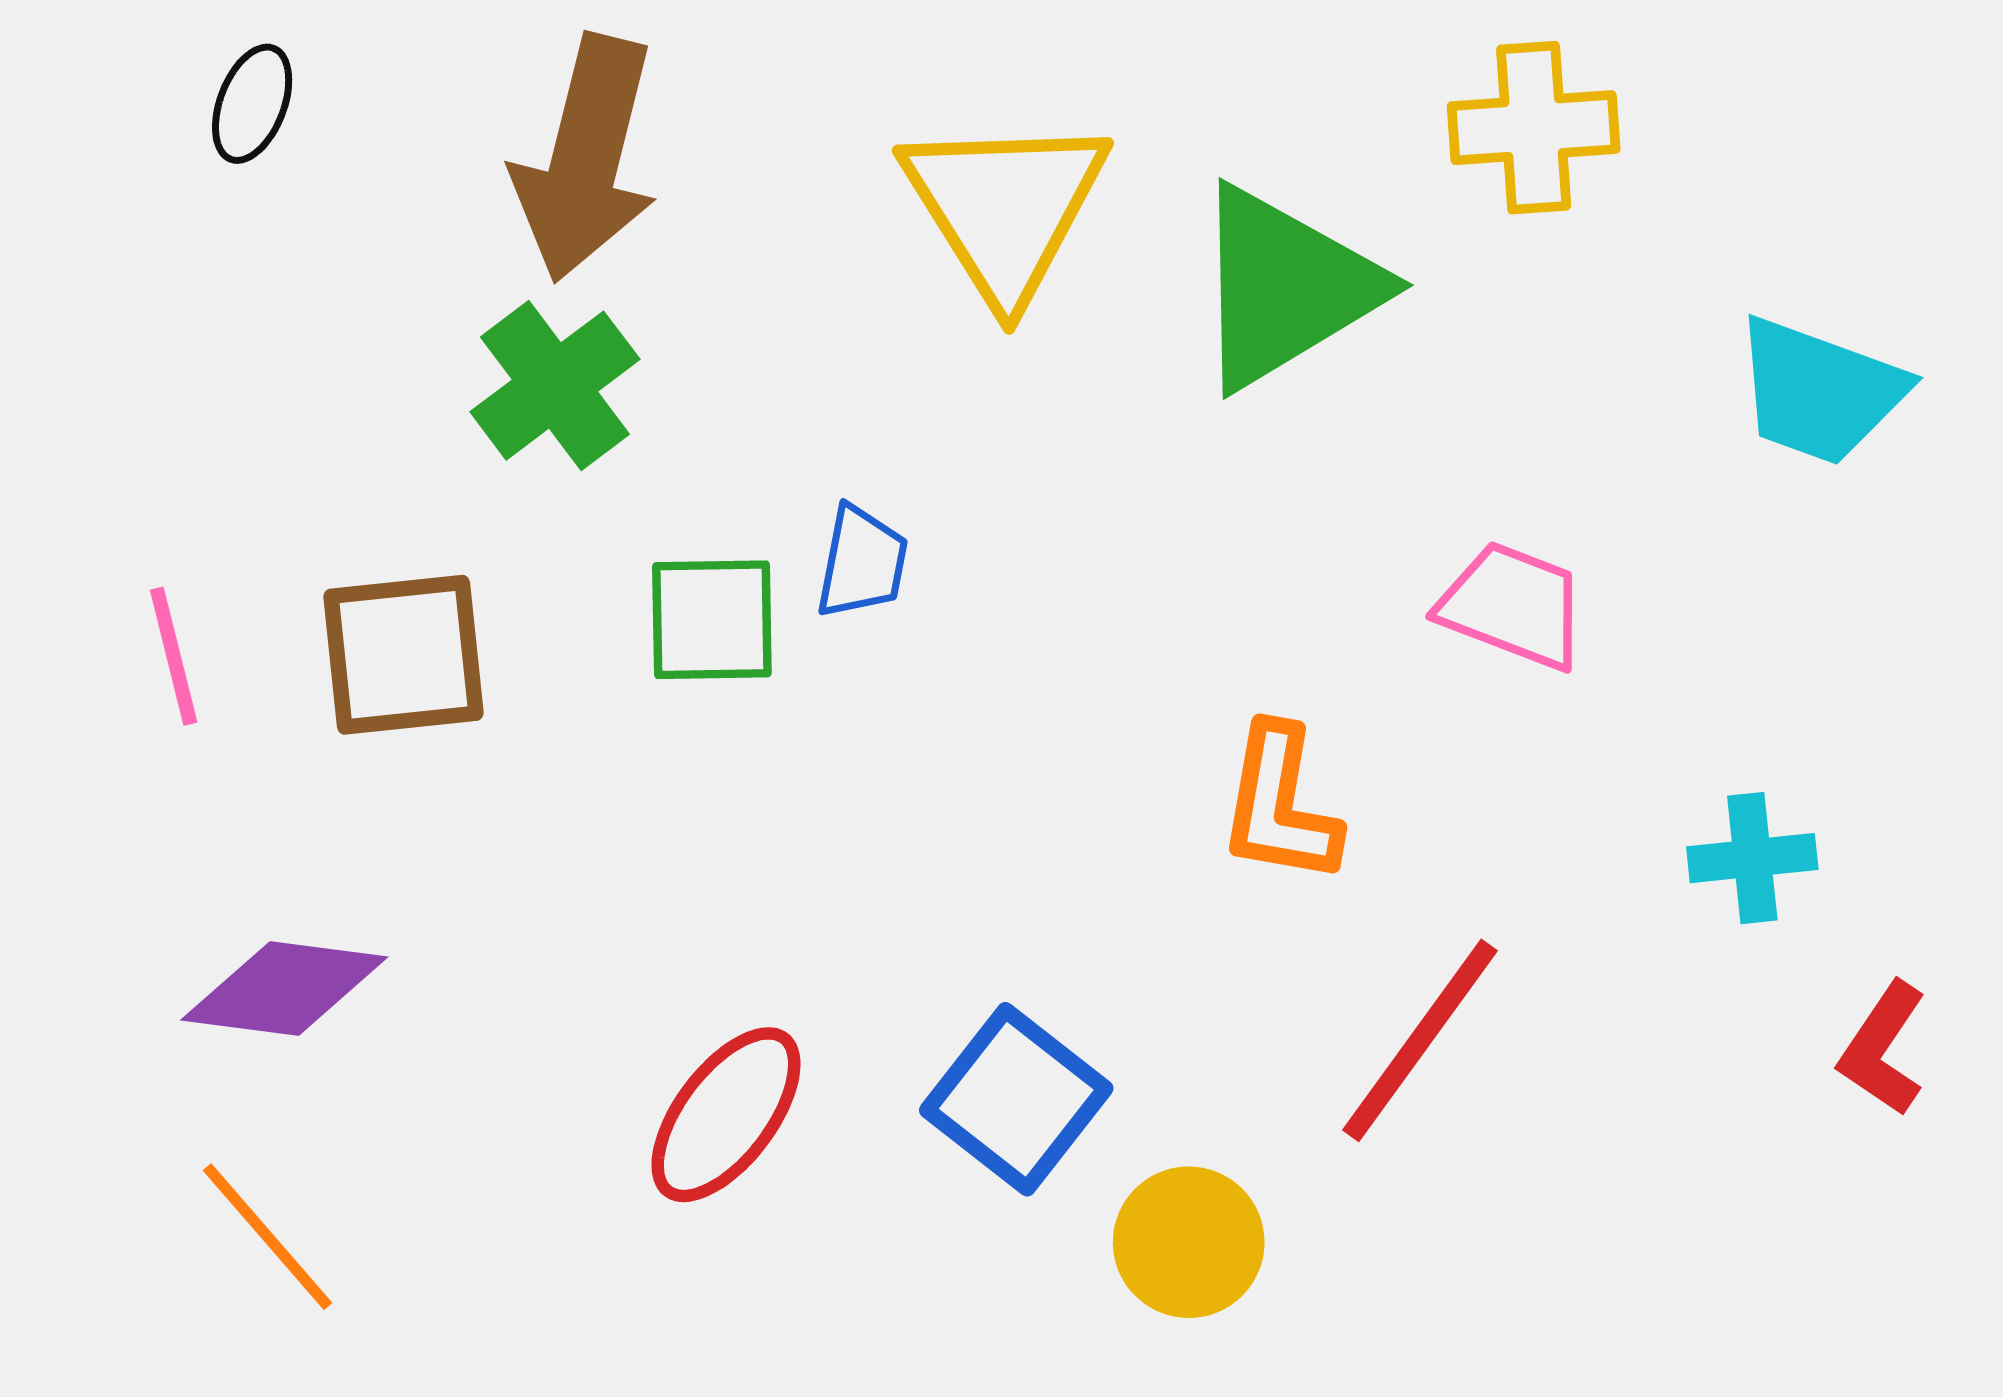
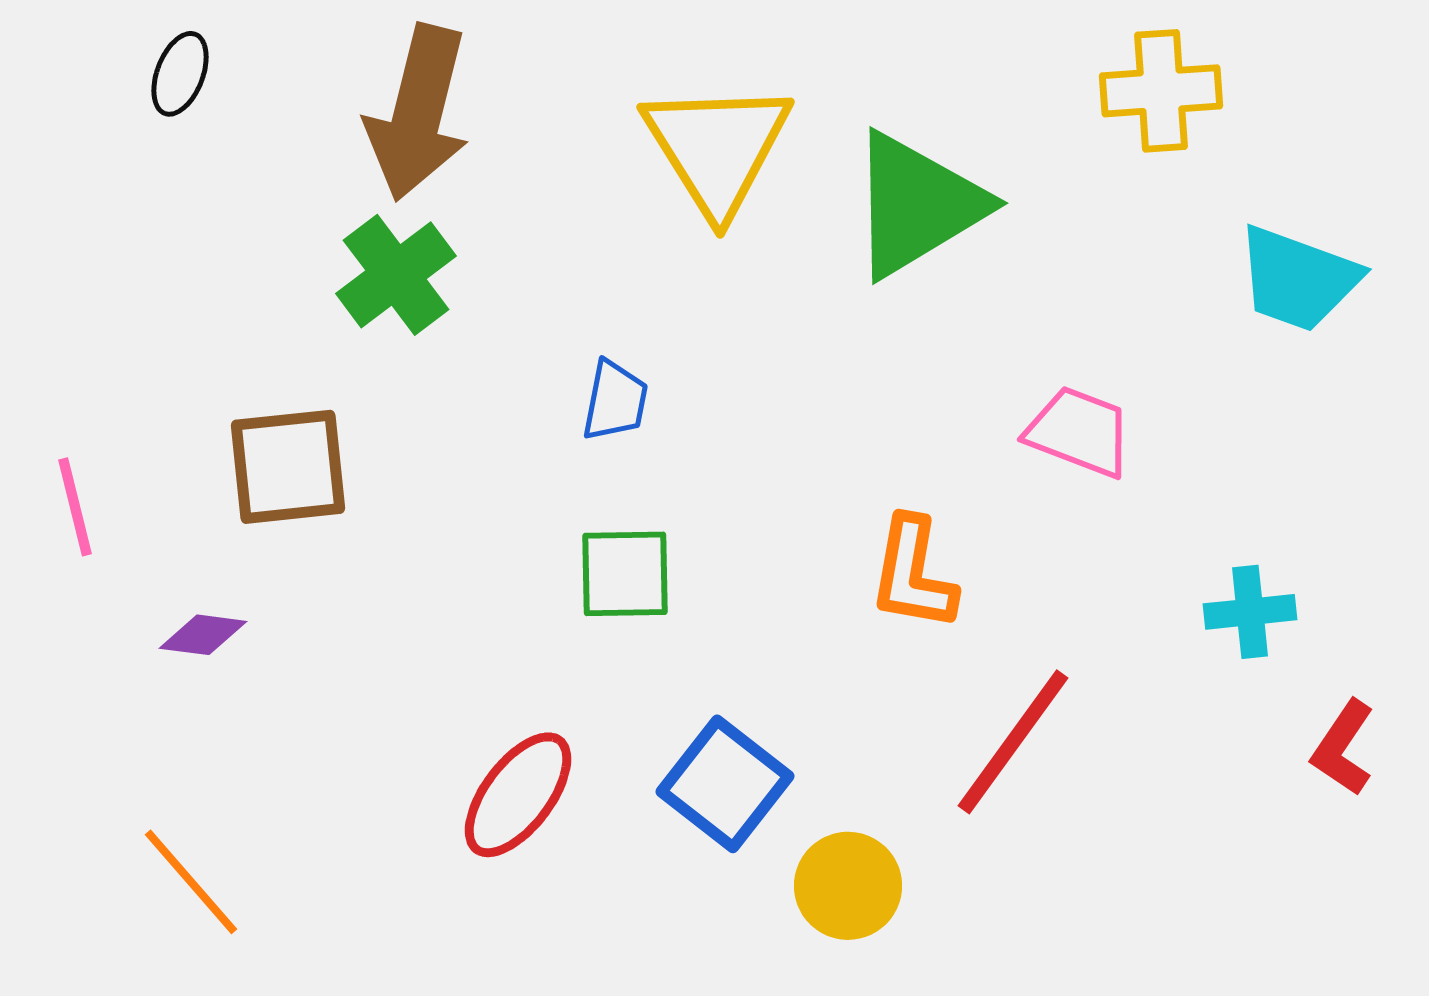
yellow cross: (1534, 128) -> (1161, 91), moved
green square: (712, 620) -> (625, 574), moved
pink line: (174, 656) -> (75, 507), moved
purple diamond: (284, 988) -> (203, 635), moved, size x0.6

